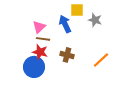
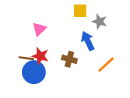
blue arrow: (65, 24) -> (88, 41), moved
brown line: (43, 39) -> (26, 58), moved

